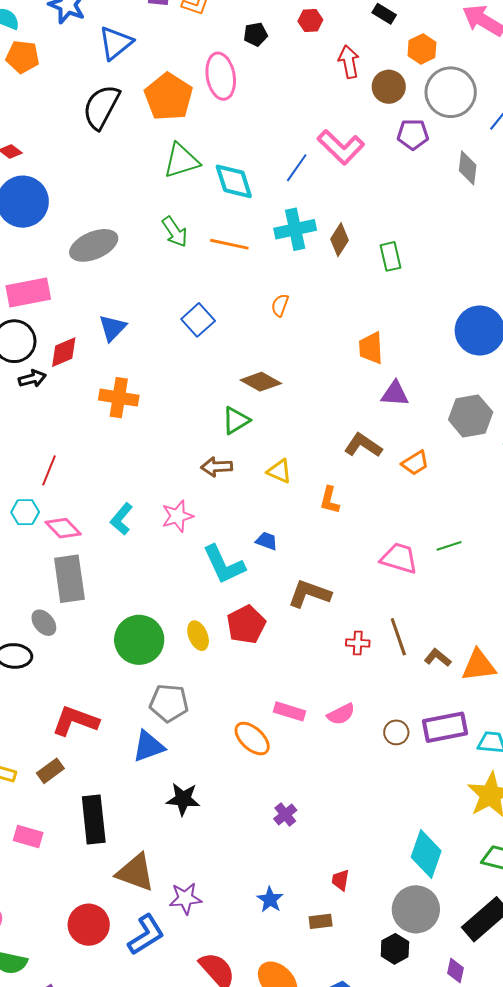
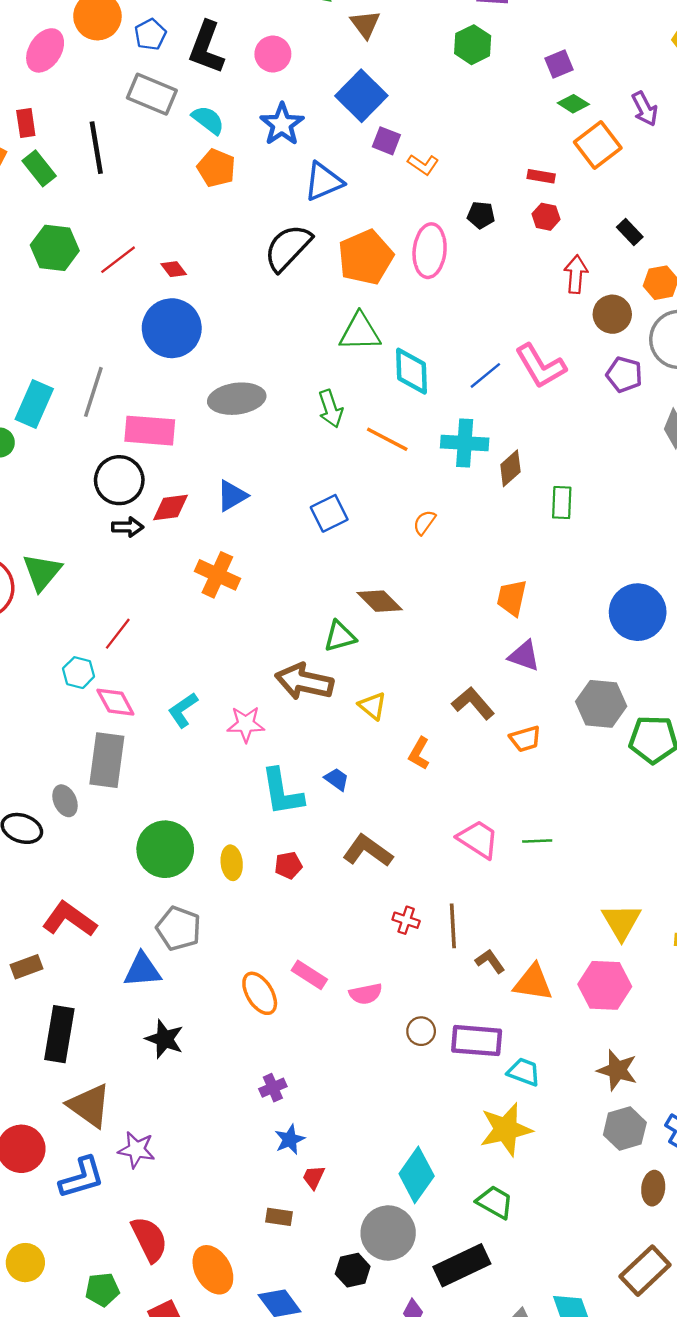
brown arrow: (217, 467) -> (304, 682), size x1.6
red pentagon: (246, 625) -> (288, 865), size x0.6
blue star: (270, 900) -> (290, 1139), moved

